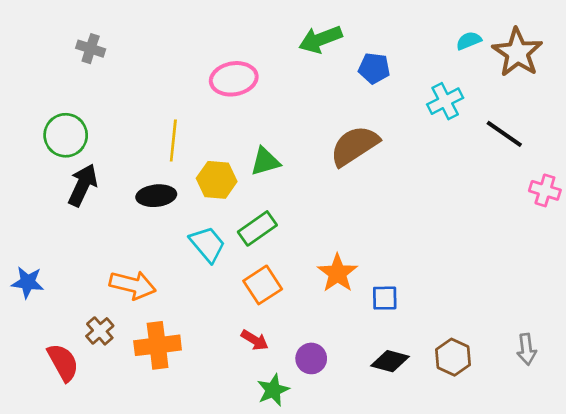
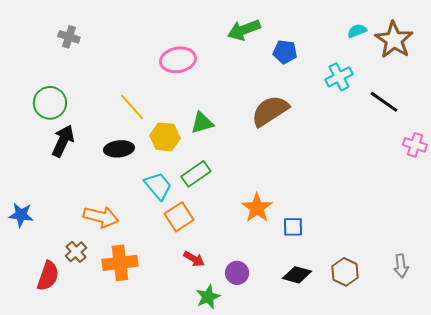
yellow line: (173, 141) -> (132, 107), turned -48
orange square: (263, 285) -> (179, 217), moved
red semicircle: (63, 362) -> (48, 276), turned 48

